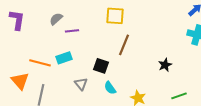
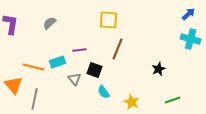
purple line: (72, 31) -> (80, 50), moved
gray triangle: (81, 84) -> (75, 79), moved

